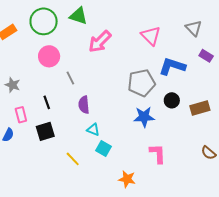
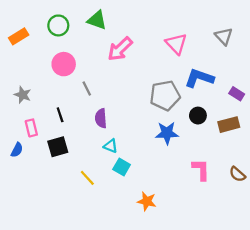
green circle: (44, 21) -> (58, 25), size x0.7
purple rectangle: (206, 56) -> (237, 94), moved
pink L-shape: (158, 154) -> (201, 170), moved

